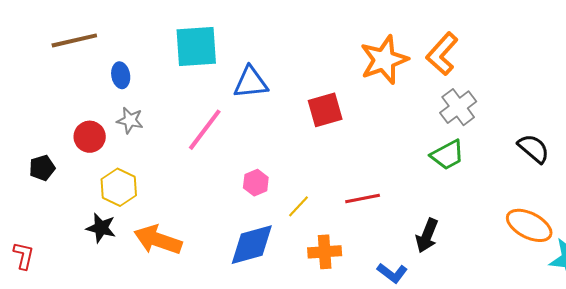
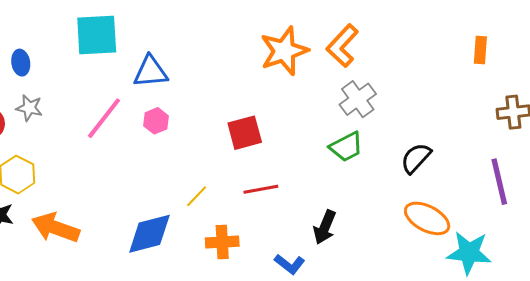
red square: (325, 110) -> (245, 133), moved
black semicircle: (533, 148) -> (416, 158), moved, turned -88
pink hexagon: (256, 183) -> (156, 121), moved

